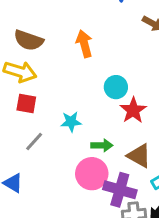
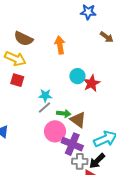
red star: (133, 110) -> (92, 83), moved
gray line: (34, 142) -> (44, 108), moved
brown triangle: (139, 156) -> (78, 120), moved

